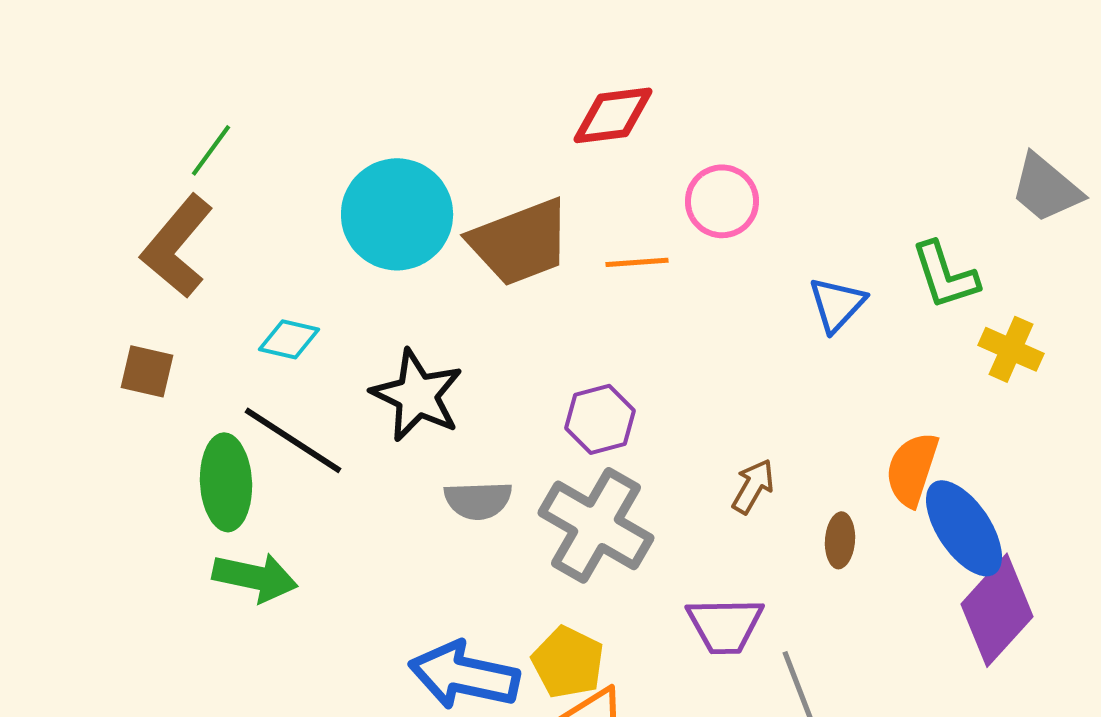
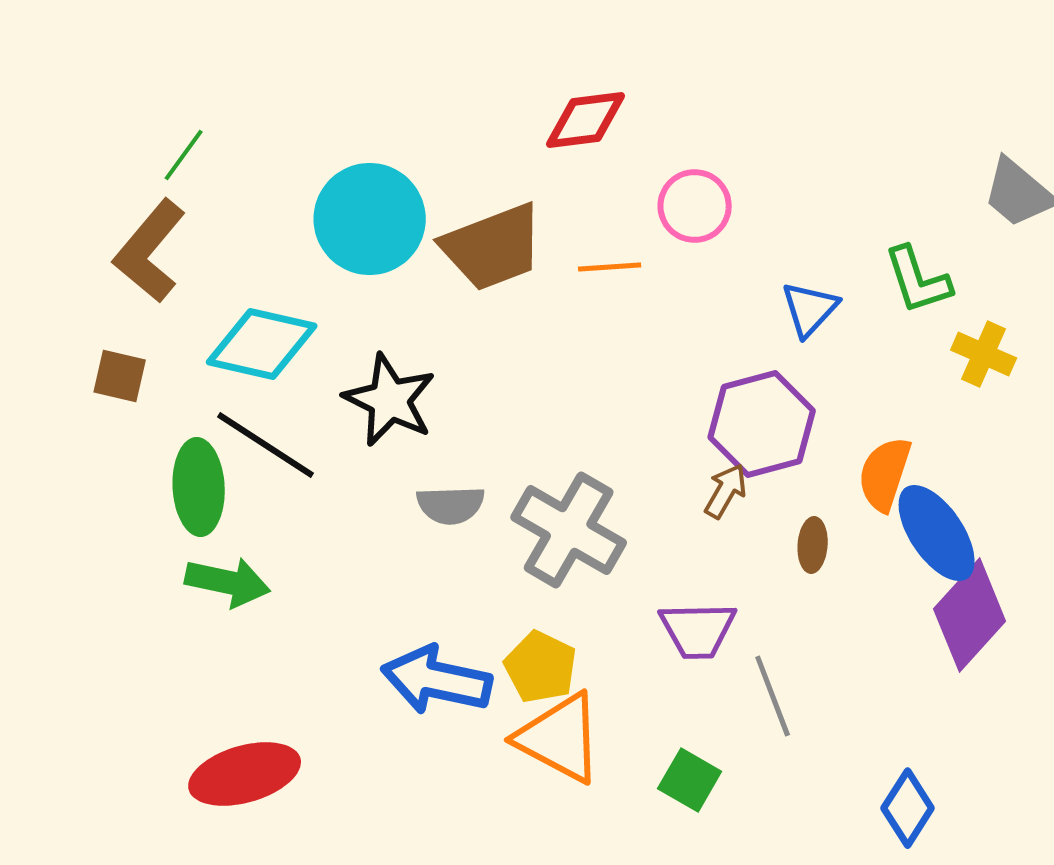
cyan diamond: (289, 339) -> (262, 344), size x1.8
purple hexagon: (600, 419) -> (762, 424), moved, size x1.5

